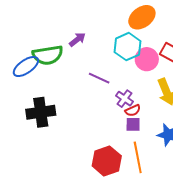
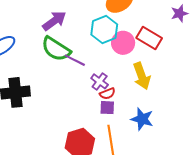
purple arrow: (77, 40) -> (54, 21), size x1.4
green semicircle: (48, 55) -> (56, 49), moved, turned 40

